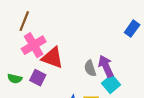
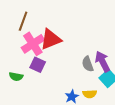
red triangle: (52, 58) -> (51, 39), moved, turned -40
purple square: (38, 78) -> (38, 65), moved

